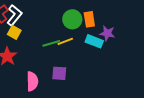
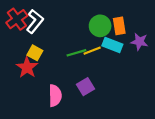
yellow square: (14, 32) -> (35, 53), moved
cyan rectangle: (94, 41) -> (112, 45), moved
purple square: (59, 73) -> (85, 87), turned -35

